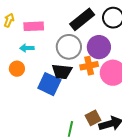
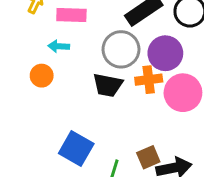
blue square: (49, 84) -> (76, 148), moved

